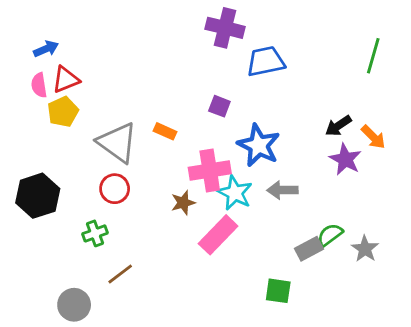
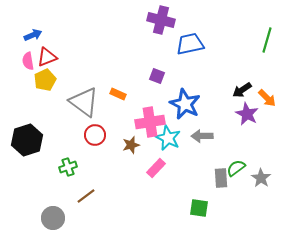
red circle: (115, 189) -> (95, 135), moved
pink rectangle: (218, 235) -> (156, 168), size x0.7
gray rectangle: (309, 249) -> (221, 178), turned -66

